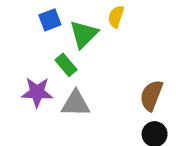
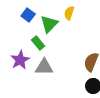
blue square: (50, 20) -> (28, 15), turned -32
purple star: (37, 92) -> (20, 60), turned -30

